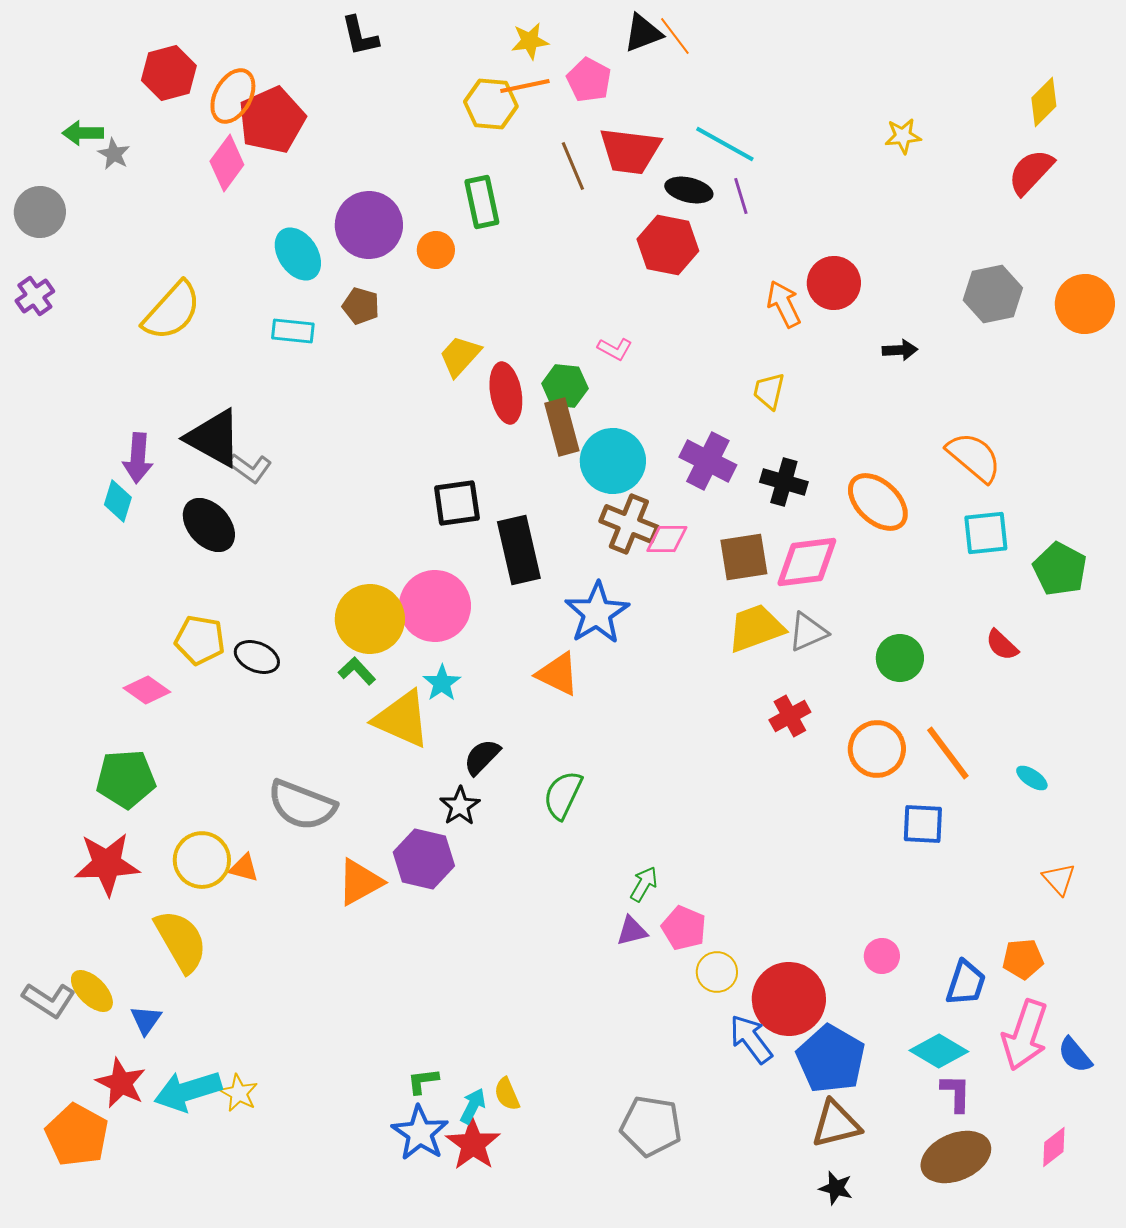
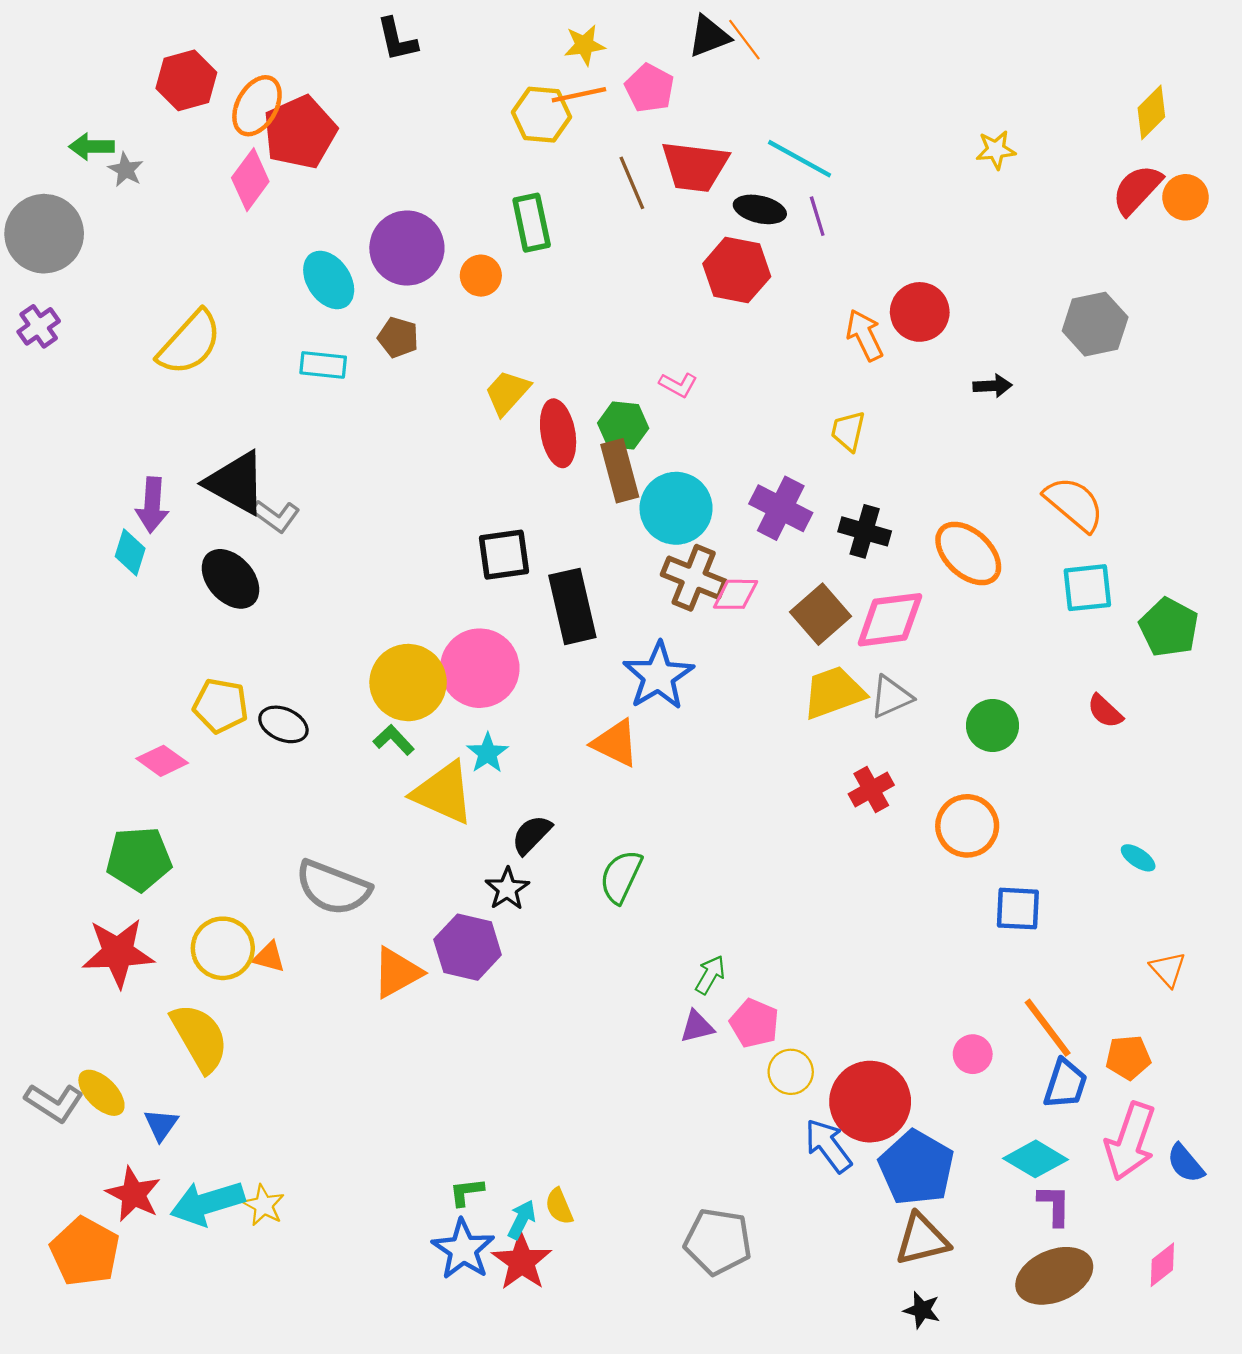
gray circle: (40, 212) -> (44, 234), size x1.4
orange circle: (1085, 304) -> (1186, 197), moved, size x0.7
brown square: (744, 557) -> (820, 614), turned -32
orange line: (948, 753) -> (1048, 1028), moved

